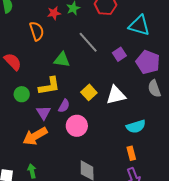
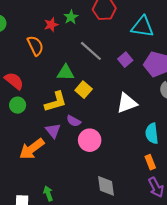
yellow square: (89, 92) -> (84, 90), moved
green circle: (22, 94) -> (18, 105), moved
purple semicircle: (64, 106) -> (74, 121), turned 96
cyan semicircle: (136, 126) -> (152, 133), turned 108
orange arrow: (35, 136) -> (32, 149), moved

